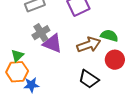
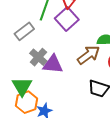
green triangle: (17, 56) -> (22, 86), size x1.5

